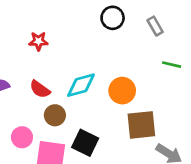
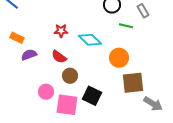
red star: (38, 41) -> (61, 31), moved
green line: (172, 65) -> (126, 26), moved
cyan diamond: (81, 85) -> (90, 40), moved, turned 60

